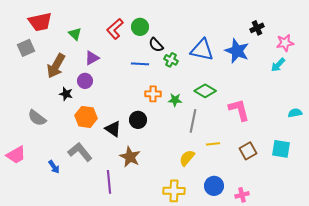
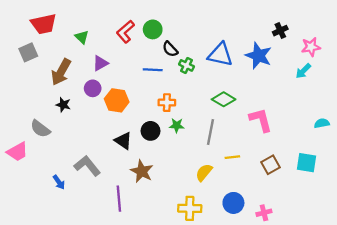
black star: (66, 94) -> (63, 105), moved
green star: (175, 100) -> (177, 125), moved
orange hexagon: (86, 117) -> (117, 100), moved
pink trapezoid: (16, 155) -> (17, 152), moved

